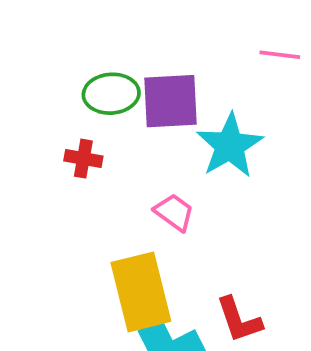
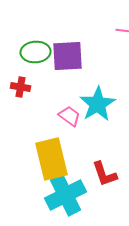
cyan star: (230, 146) -> (98, 104), moved

